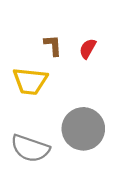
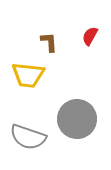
red semicircle: (88, 49) -> (90, 36), moved

